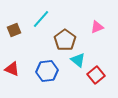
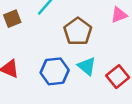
cyan triangle: (78, 60) -> (87, 66), moved

